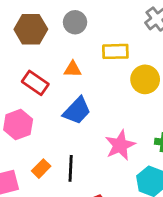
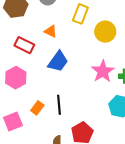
yellow rectangle: (115, 51) -> (80, 14), turned -60
orange triangle: (73, 69) -> (51, 31), turned 32
pink star: (120, 145) -> (103, 71), moved

